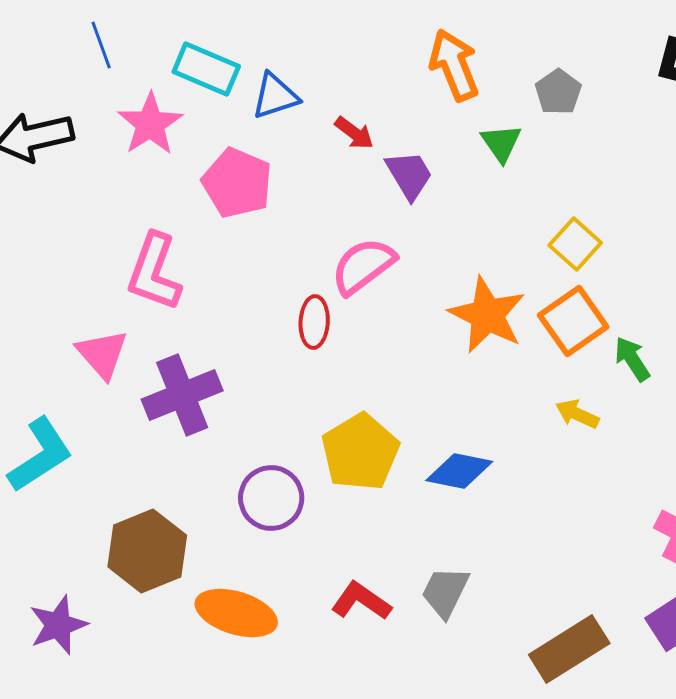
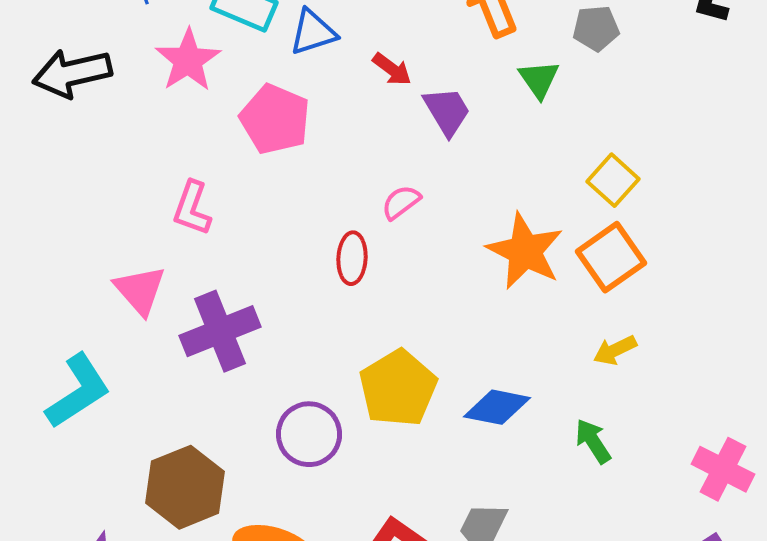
gray pentagon: (558, 92) -> (596, 28), turned 30
pink semicircle: (363, 266) -> (401, 202), size x0.6
pink L-shape: (154, 272) -> (192, 208), size x0.7
green arrow: (632, 359) -> (593, 441), moved
yellow arrow: (577, 414) -> (615, 350), turned -51

